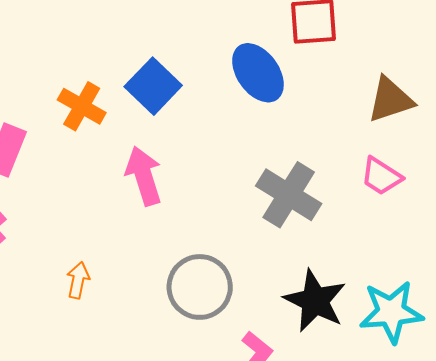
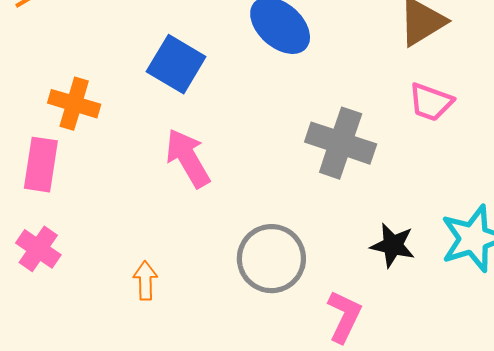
orange cross: (82, 106) -> (74, 104), moved
black star: (315, 301) -> (393, 245), size x0.7

